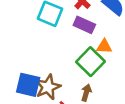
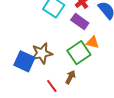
brown star: (48, 87) -> (42, 53), moved

